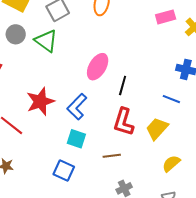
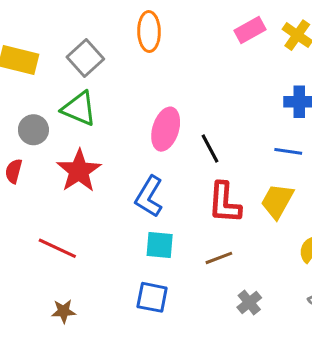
gray circle: (16, 34) -> (33, 130), moved
black line: (123, 86) -> (210, 149), turned -30
red star: (40, 101) -> (79, 171), moved

